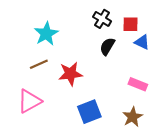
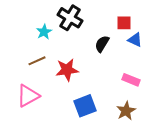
black cross: (102, 19) -> (70, 18), moved, size x1.4
cyan star: (46, 34) -> (44, 32), size x0.7

